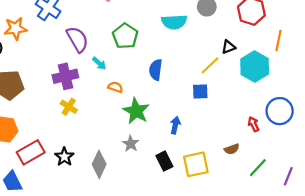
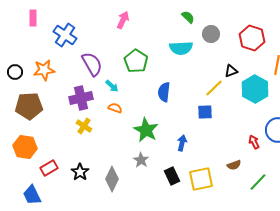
orange star: (15, 28) -> (44, 70), moved
orange semicircle: (115, 87) -> (115, 108), moved
red rectangle: (31, 152) -> (49, 168), size x0.7

